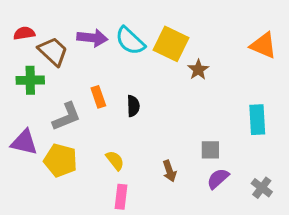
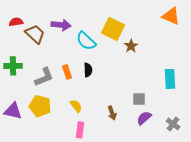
cyan semicircle: (130, 41) -> (86, 41), moved
orange triangle: (263, 45) -> (171, 16), moved
green cross: (30, 80) -> (13, 66), moved
orange rectangle: (98, 97) -> (67, 72), moved
purple triangle: (24, 142) -> (13, 111), moved

